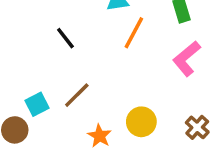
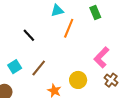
pink L-shape: (187, 59) -> (101, 57), moved
cyan square: (37, 104) -> (15, 67), moved

